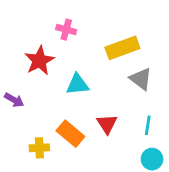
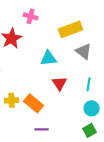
cyan triangle: (77, 84) -> (49, 58), moved
orange rectangle: (70, 134) -> (34, 103), moved

